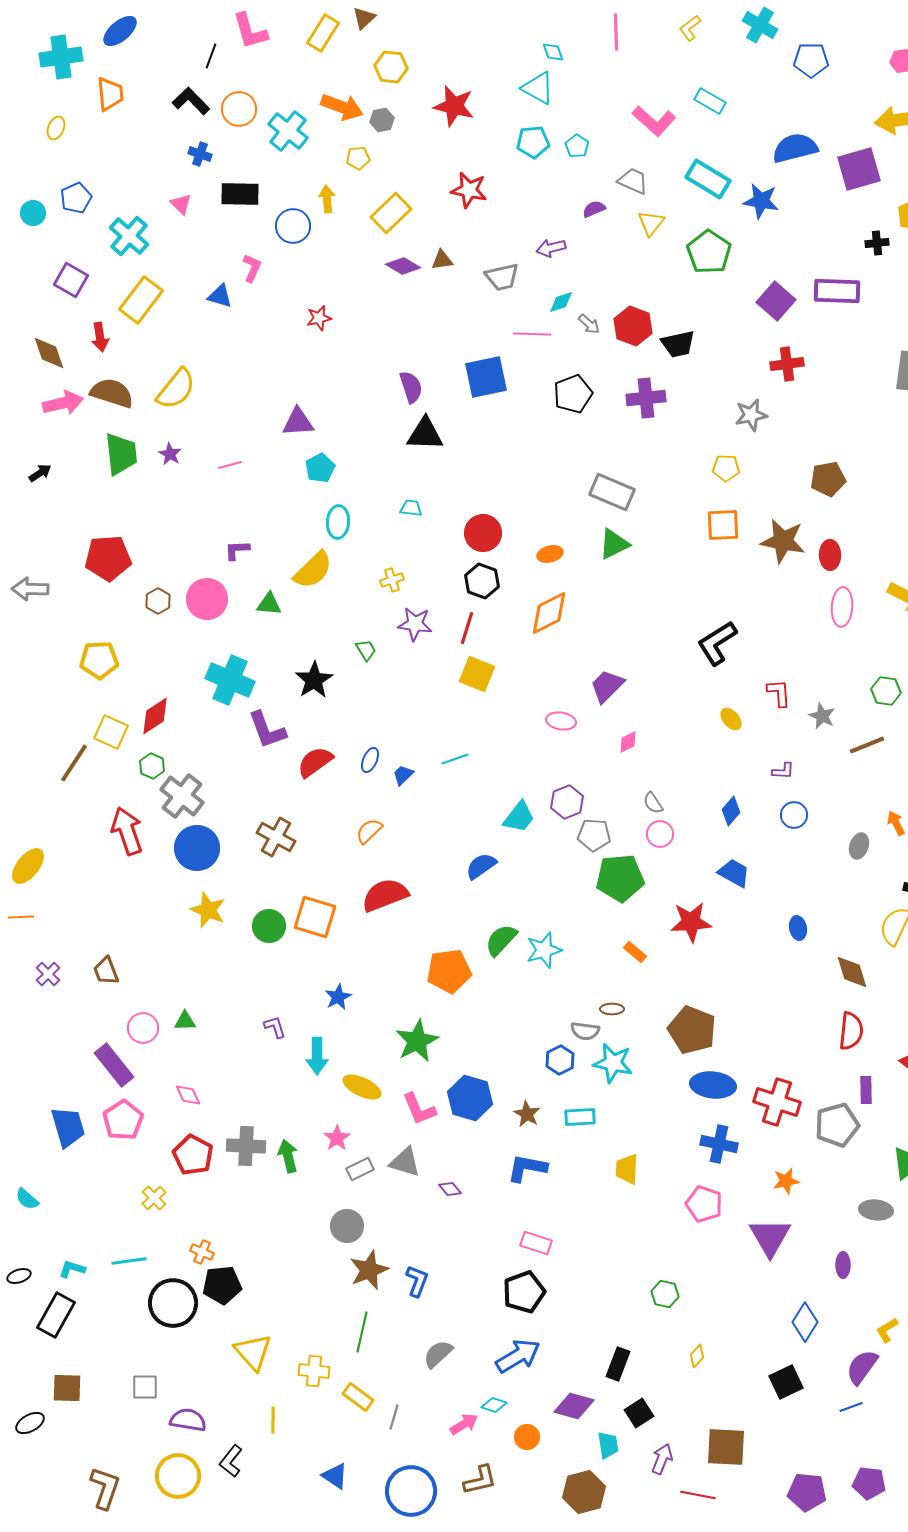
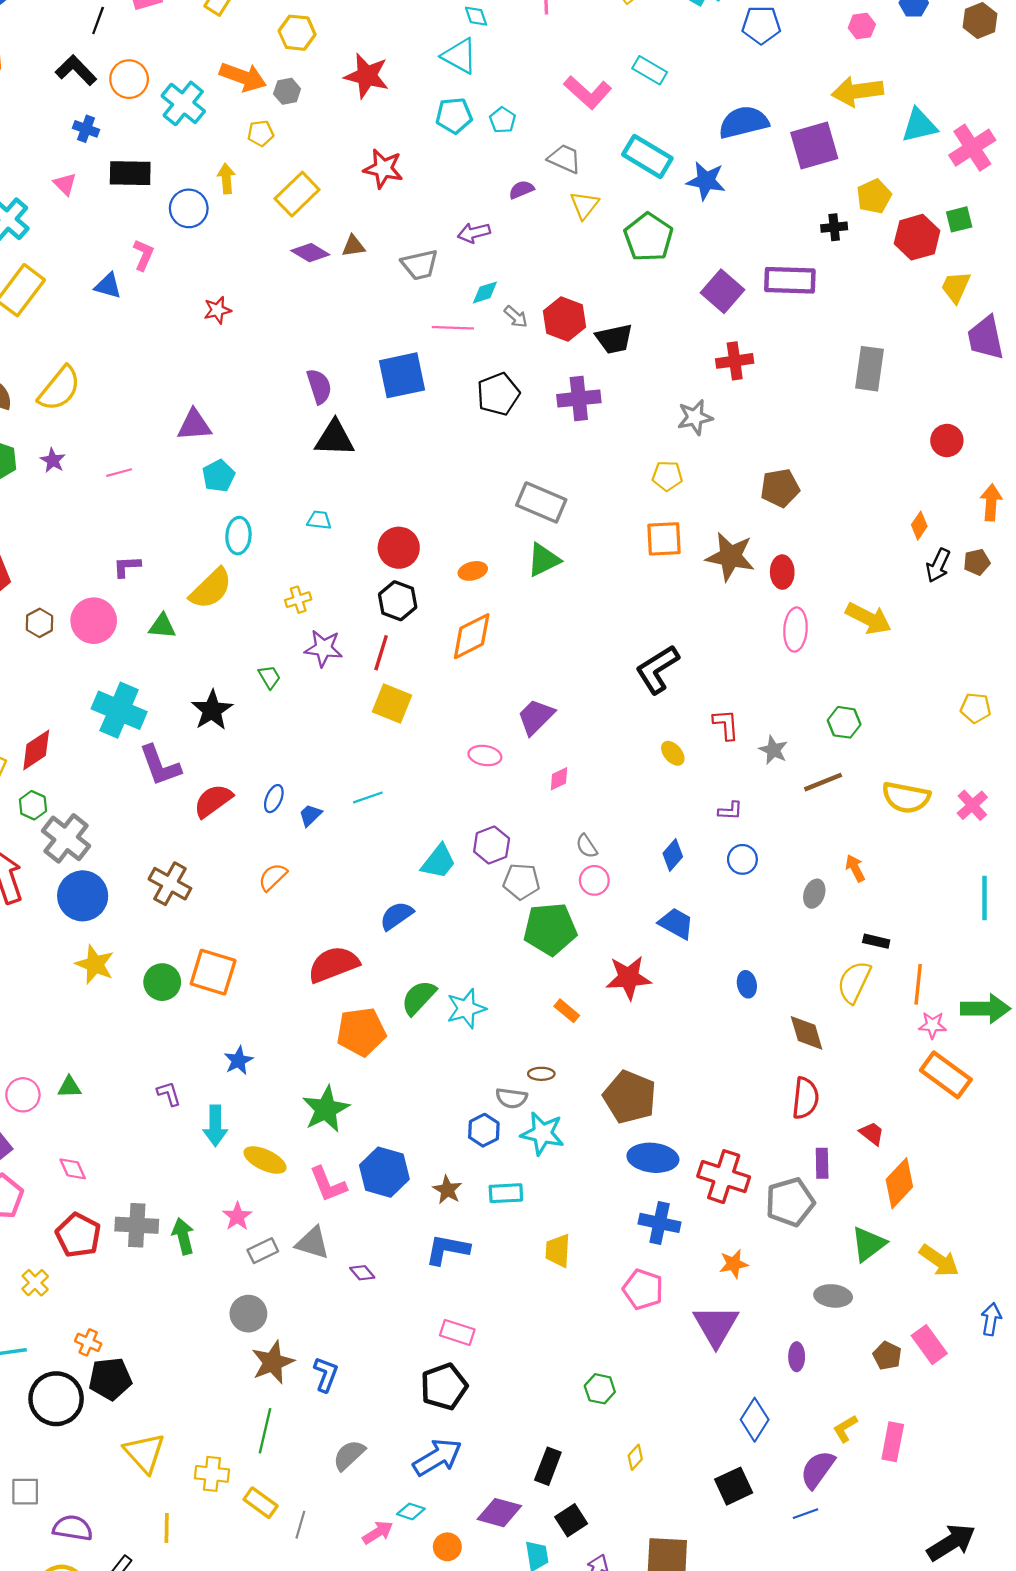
red semicircle: (385, 895) -> (334, 964), moved

